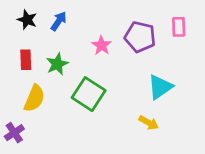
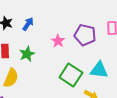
cyan triangle: (160, 87) -> (99, 70), turned 42
green square: (89, 94) -> (71, 75), moved

